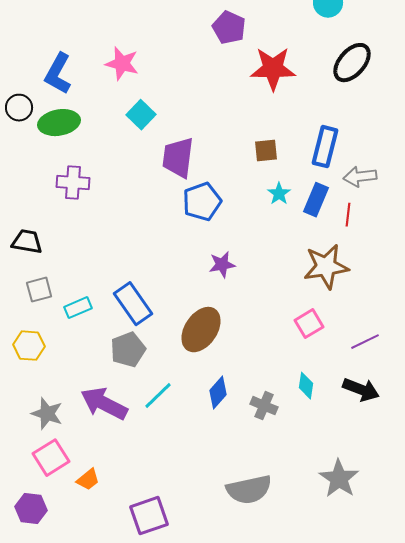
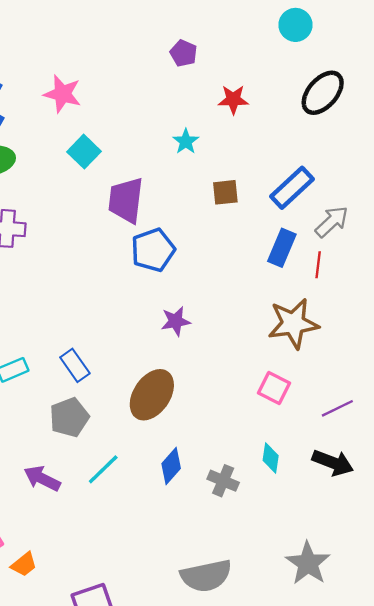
purple pentagon: (229, 28) -> (184, 53), size x0.7
red star: (273, 69) -> (233, 100), size x0.6
blue rectangle: (325, 147) -> (292, 188), turned 33
gray arrow: (360, 177) -> (332, 222), turned 144
cyan star: (279, 194) -> (186, 141), moved
blue rectangle: (133, 304) -> (75, 365), size x0.7
pink square: (309, 324) -> (274, 388), turned -32
purple arrow: (104, 404) -> (42, 478), size x0.7

